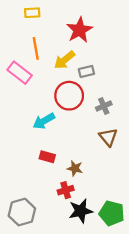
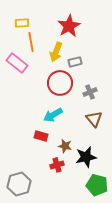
yellow rectangle: (32, 13) -> (22, 23), moved
yellow arrow: (64, 60) -> (56, 52), turned -30
cyan arrow: (44, 121) -> (53, 115), moved
black star: (81, 211) -> (86, 157), moved

